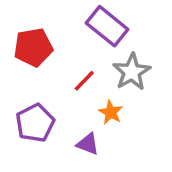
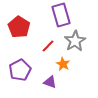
purple rectangle: (107, 26) -> (61, 15), turned 35
red pentagon: (33, 47) -> (19, 27), turned -30

